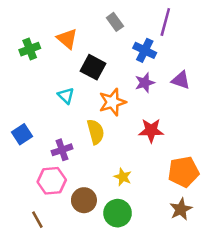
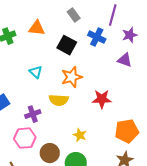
orange triangle: (67, 39) -> (37, 28), turned -36
black square: (93, 67) -> (67, 45), moved
purple star: (145, 83) -> (130, 35), moved
yellow semicircle: (96, 132) -> (59, 100), turned 108

